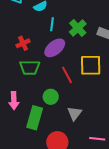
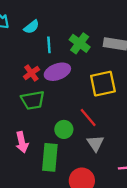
red cross: (23, 43) -> (31, 73), moved
purple ellipse: (55, 48) -> (57, 72), turned 30
red line: (67, 75) -> (88, 118), moved

